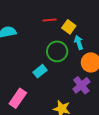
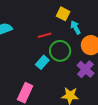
red line: (50, 20) -> (45, 35), moved
green circle: (57, 51) -> (60, 51), moved

